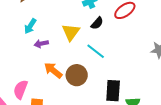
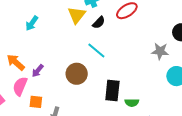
yellow triangle: (71, 32) -> (77, 15), moved
purple arrow: (41, 44) -> (38, 71), moved, turned -40
orange arrow: (53, 70) -> (16, 62), moved

